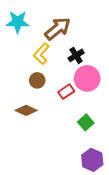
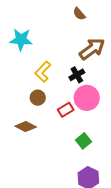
brown arrow: (58, 29) -> (92, 49), moved

